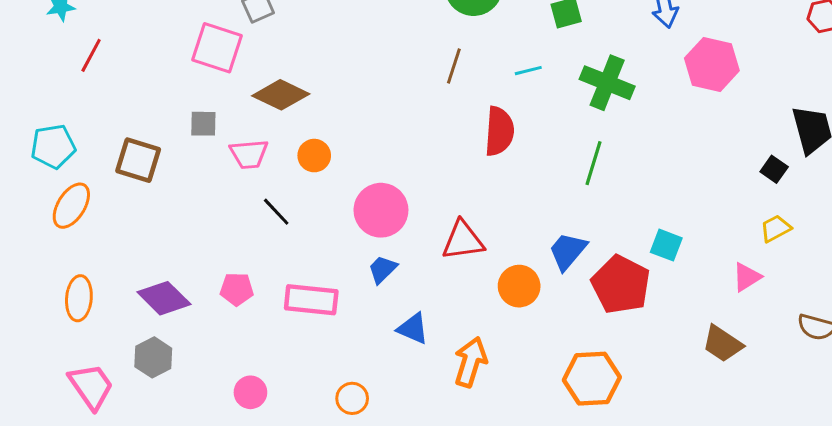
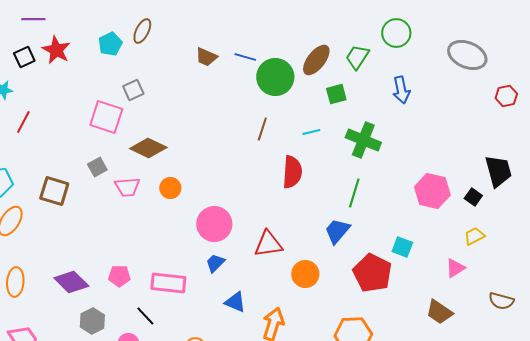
pink hexagon: (712, 64) -> (432, 191), moved
gray square: (203, 124) -> (97, 167), turned -30
black line: (276, 212) -> (145, 316), moved
blue trapezoid: (568, 251) -> (337, 231), moved
gray hexagon: (153, 357) -> (92, 321), moved

